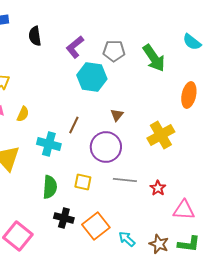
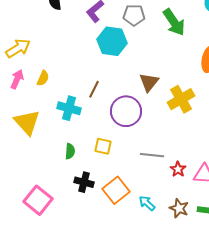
brown triangle: (117, 115) -> (149, 82), moved, size x1.5
gray line: (125, 180) -> (152, 155), moved
green semicircle: (50, 187) -> (70, 151), size x0.7
red star: (158, 188) -> (178, 169), moved

